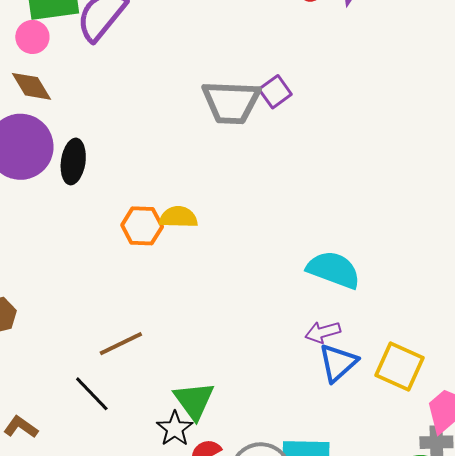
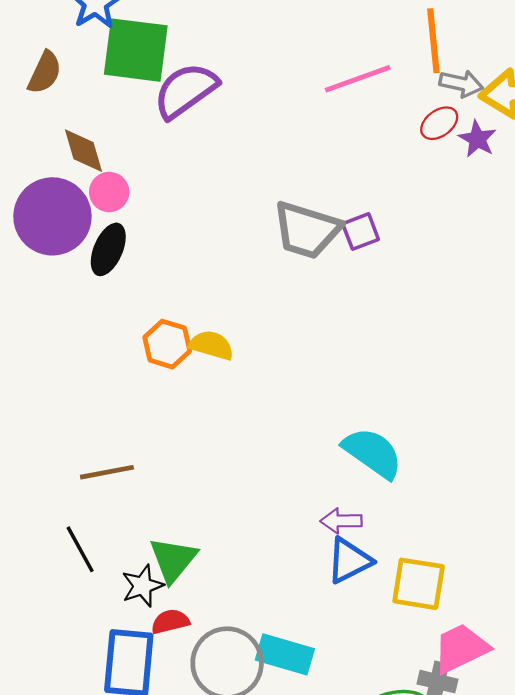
pink circle: (32, 37) -> (109, 192), moved
yellow square: (400, 367) -> (419, 584), turned -30
black line: (92, 394) -> (80, 549), moved

